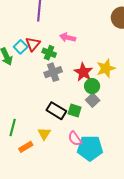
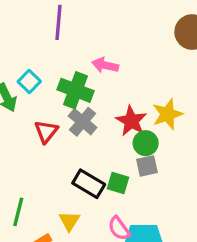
red triangle: (33, 44) -> (46, 132), moved
green cross: (49, 53) -> (75, 90), size x1.5
gray cross: (53, 72) -> (83, 122), turned -30
gray square: (93, 100) -> (147, 166), turned 32

